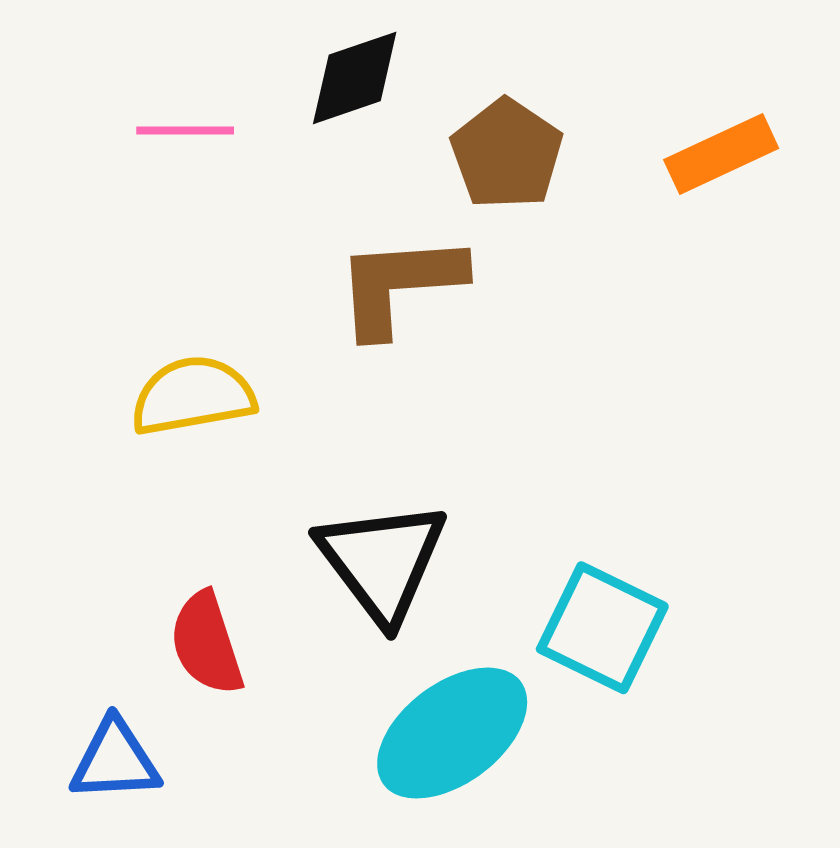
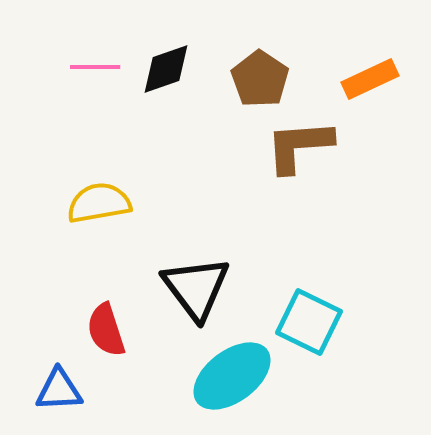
black diamond: (355, 78) -> (166, 69), moved
brown L-shape: (400, 285) -> (299, 146), moved

